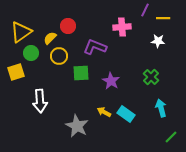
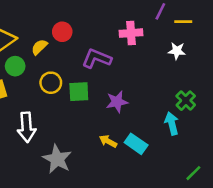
yellow circle: (59, 56) -> (51, 83), moved
green cross: (151, 77) -> (186, 101), moved
purple star: (111, 81) -> (117, 102), turned 30
cyan arrow: (161, 108) -> (172, 123), moved
gray star: (77, 126) -> (57, 159), moved

